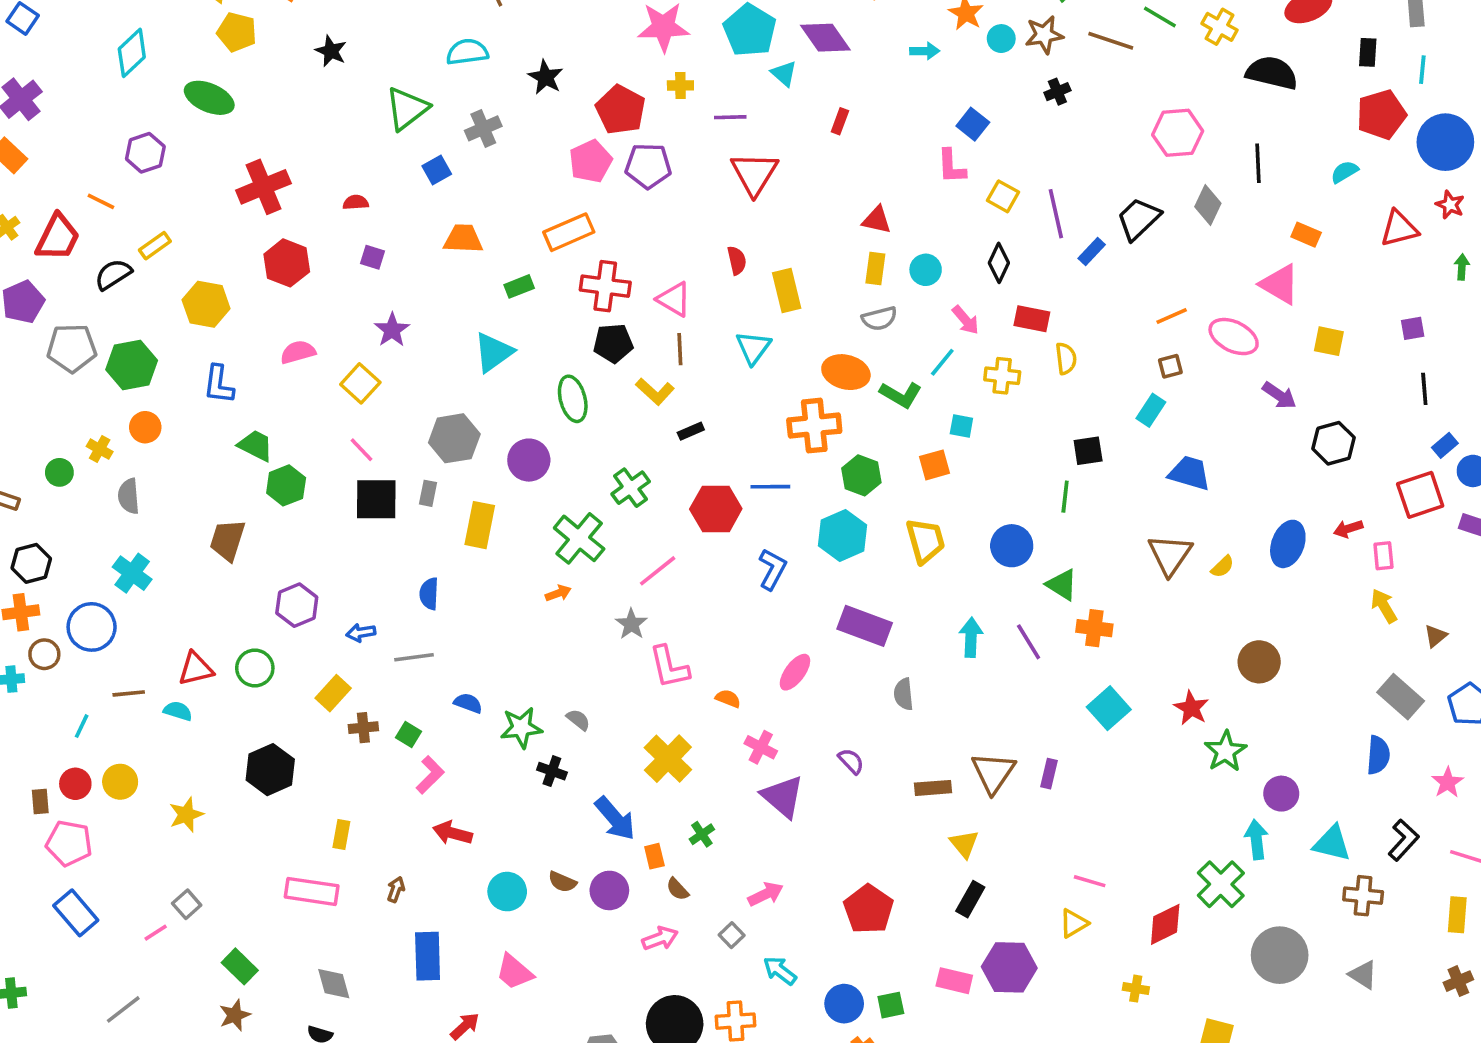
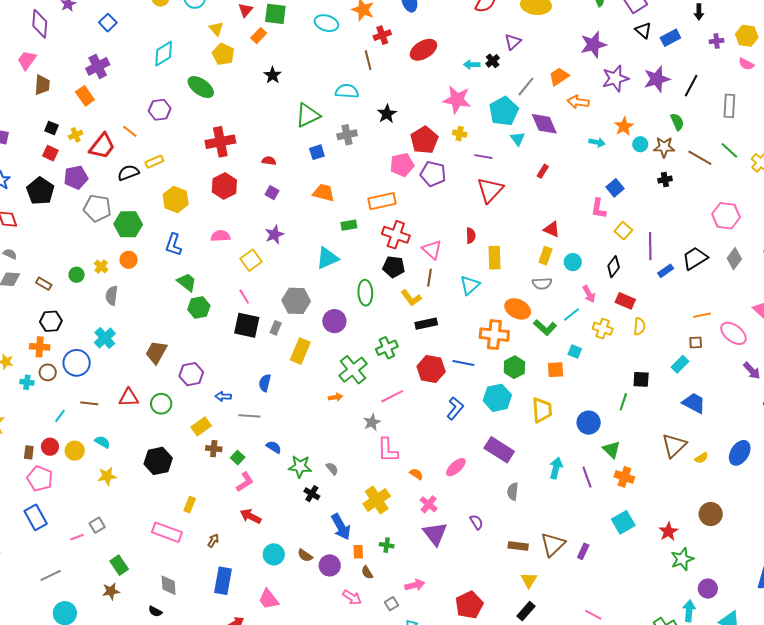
black rectangle: (691, 431) -> (426, 324), size x1.5
brown trapezoid: (228, 540) -> (156, 352), moved
cyan semicircle: (178, 711) -> (102, 442), moved
green cross: (702, 834) -> (387, 545), turned 32
pink arrow: (660, 938) -> (352, 597), turned 42

